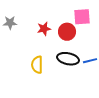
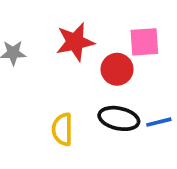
red star: (44, 29) -> (75, 42), moved, size x1.5

